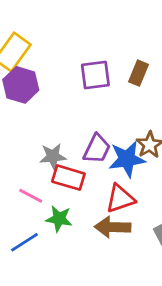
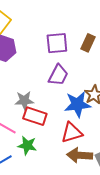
purple trapezoid: (97, 149) -> (58, 75), moved
brown arrow: (113, 227) -> (80, 155), moved

